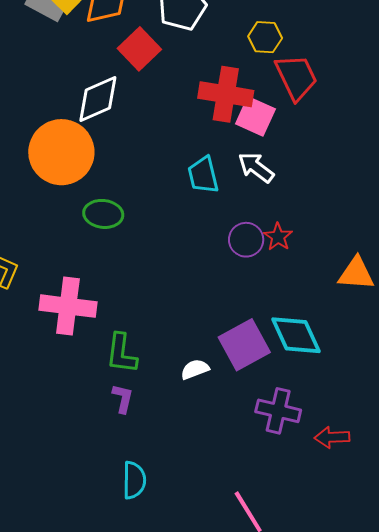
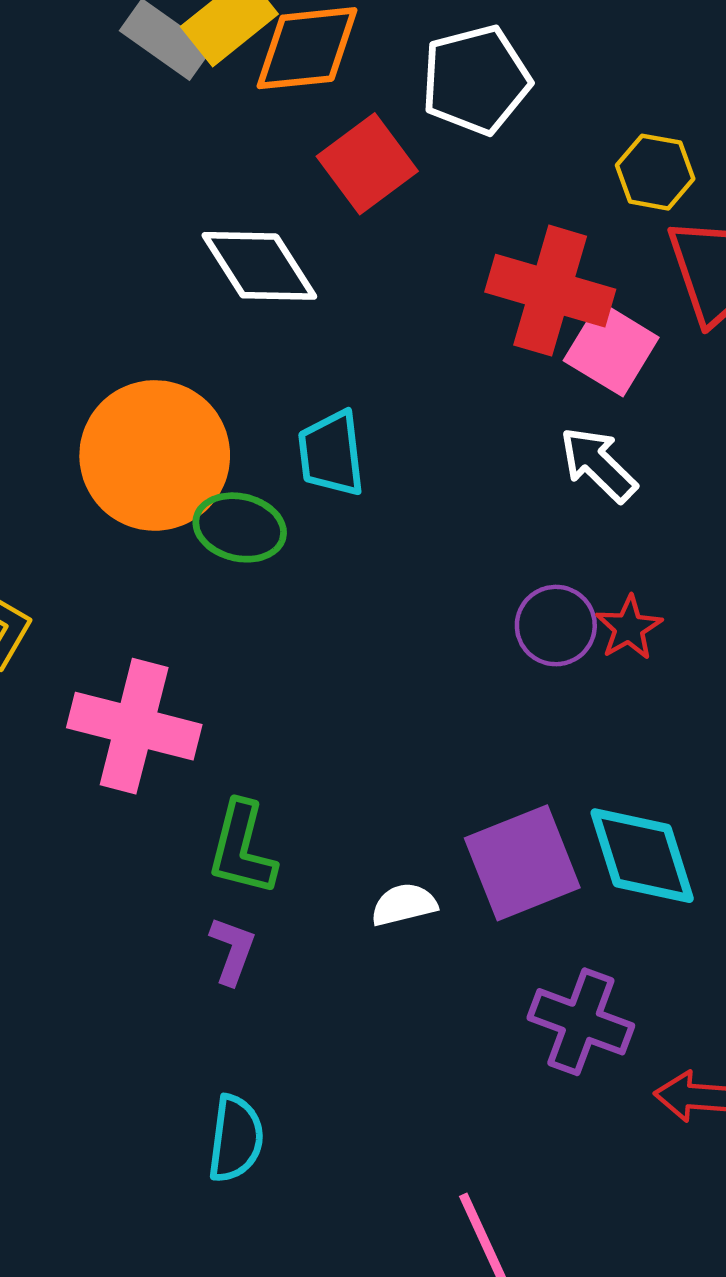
white diamond: (98, 99) -> (259, 266), turned 74
orange circle: (61, 152) -> (155, 455), moved
cyan trapezoid: (203, 175) -> (331, 454), moved

